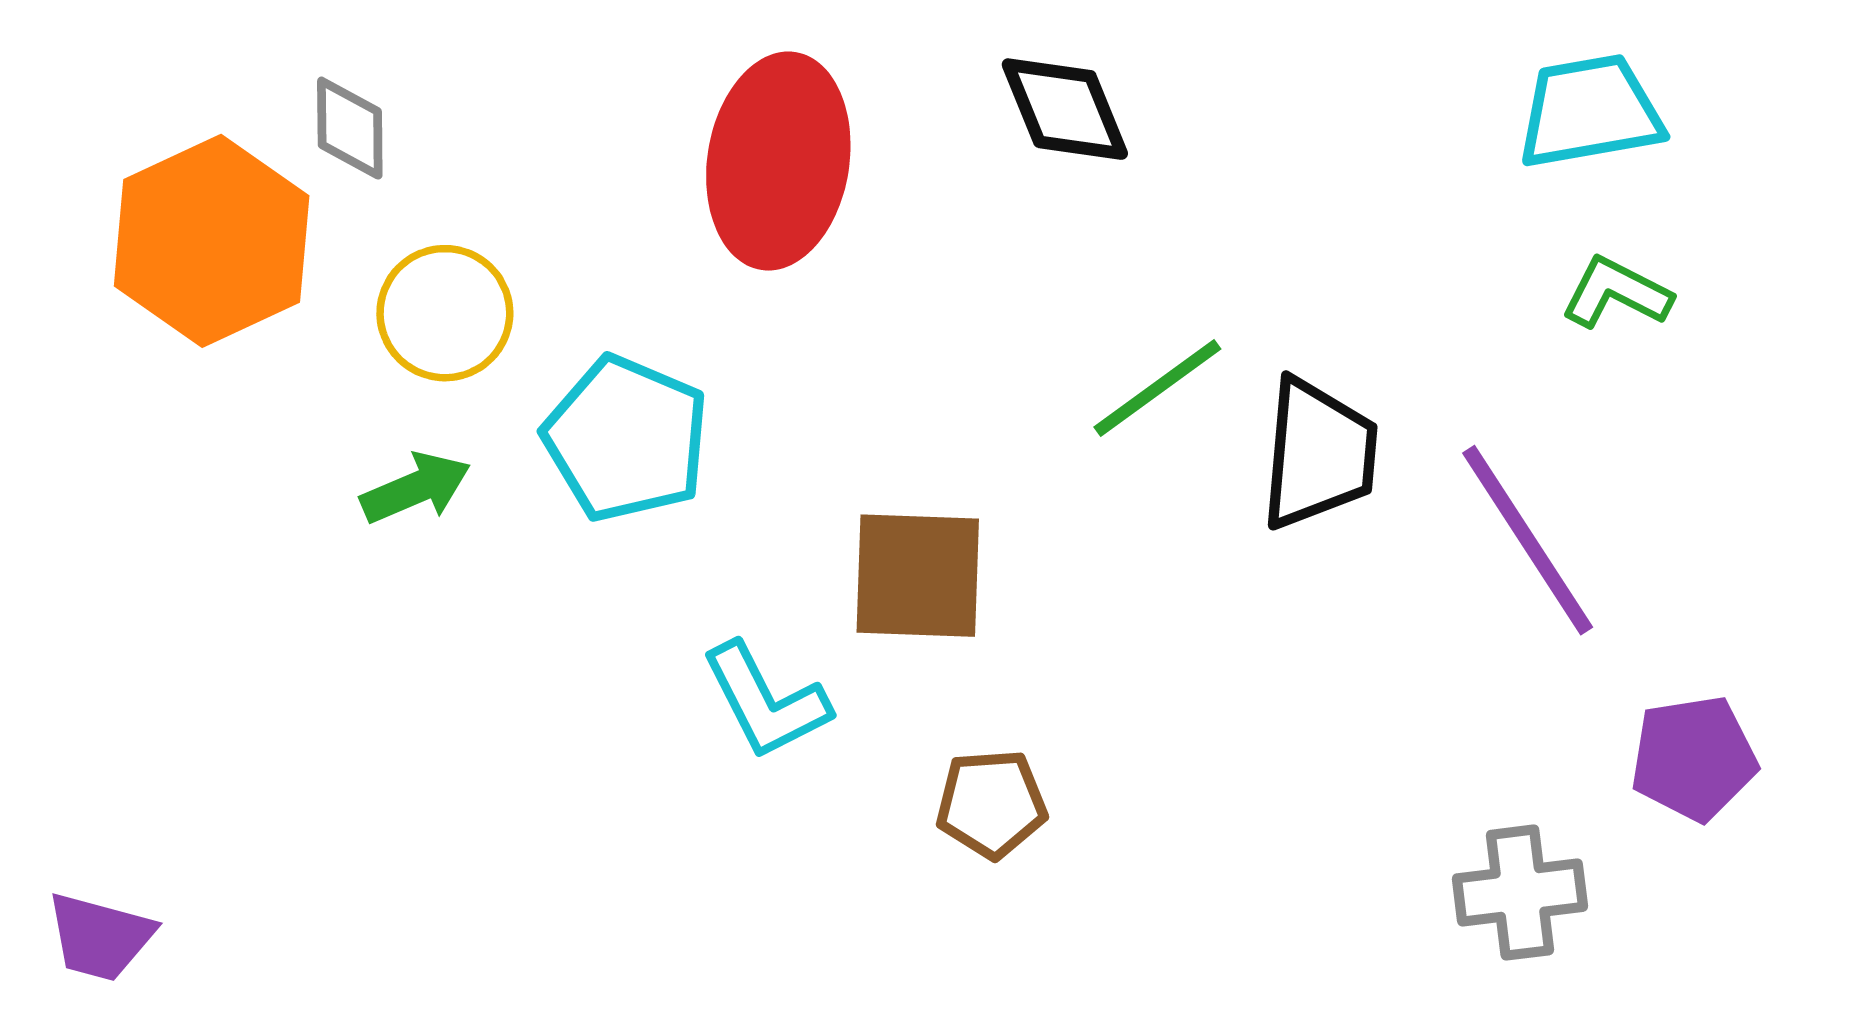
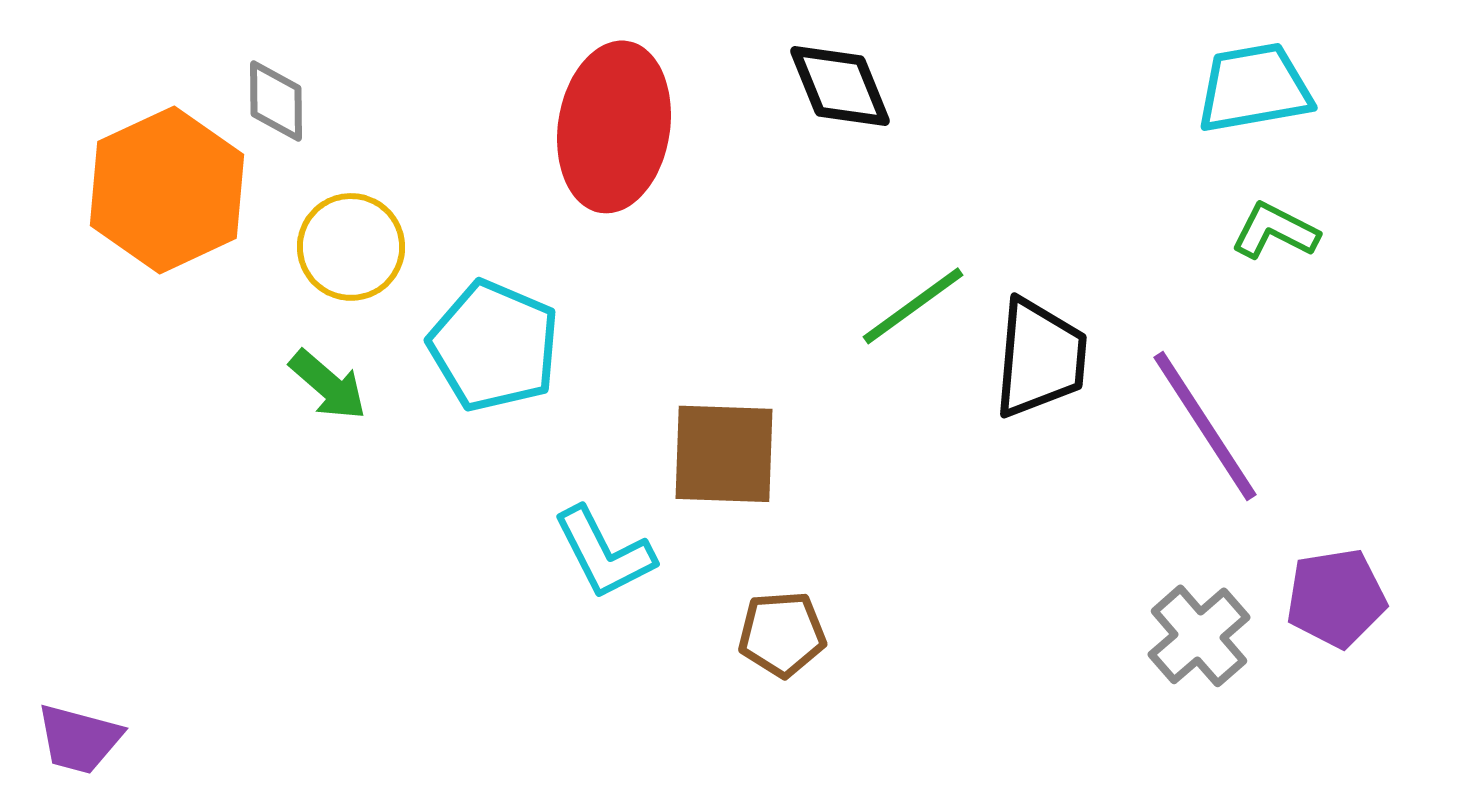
green arrow: (416, 488) -> (328, 385), turned 64
gray cross: (1520, 893) -> (1199, 636), moved, turned -34

